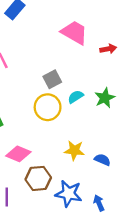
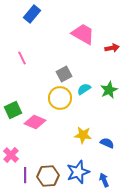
pink diamond: (18, 154) -> (35, 122), moved
brown hexagon: (38, 178) -> (48, 176), moved
blue star: (69, 194) -> (78, 172), turned -30

